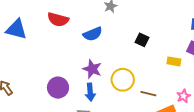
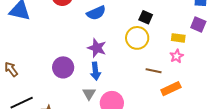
yellow circle: (123, 80) -> (137, 38), moved
pink star: (183, 96) -> (177, 56), moved

